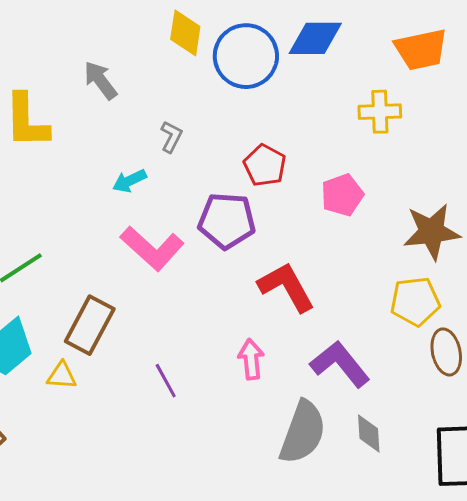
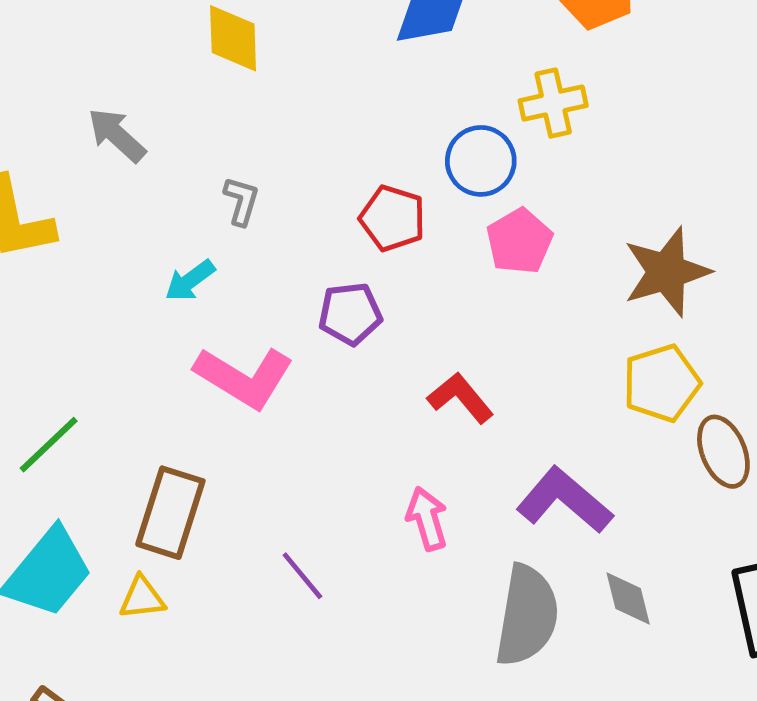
blue circle: (246, 56) -> (481, 161), moved, size x0.7
purple pentagon: (227, 221) -> (350, 314), size x0.7
red L-shape: (286, 287) -> (460, 398), size x0.7

